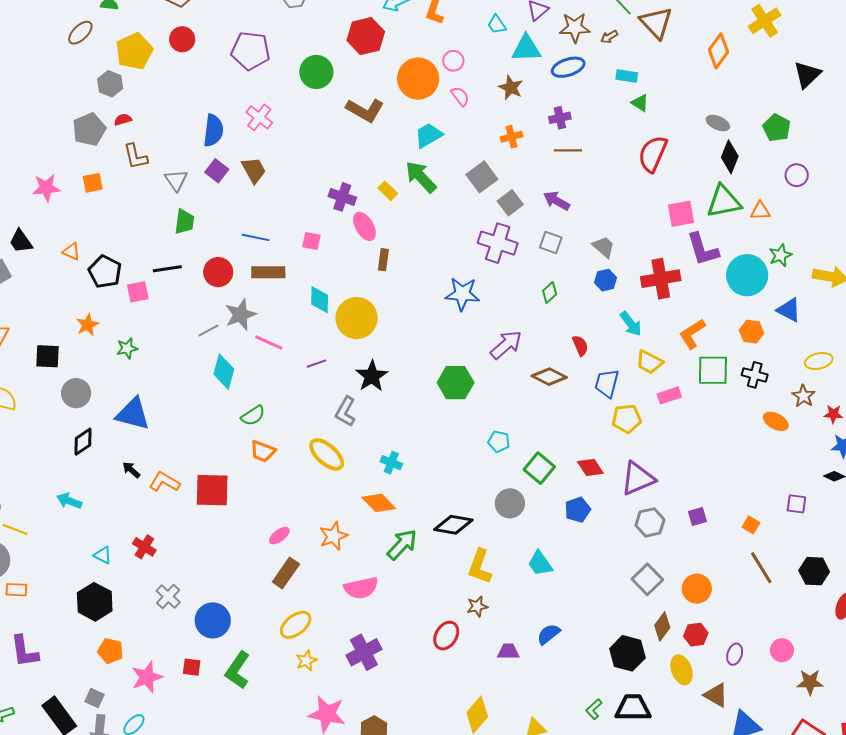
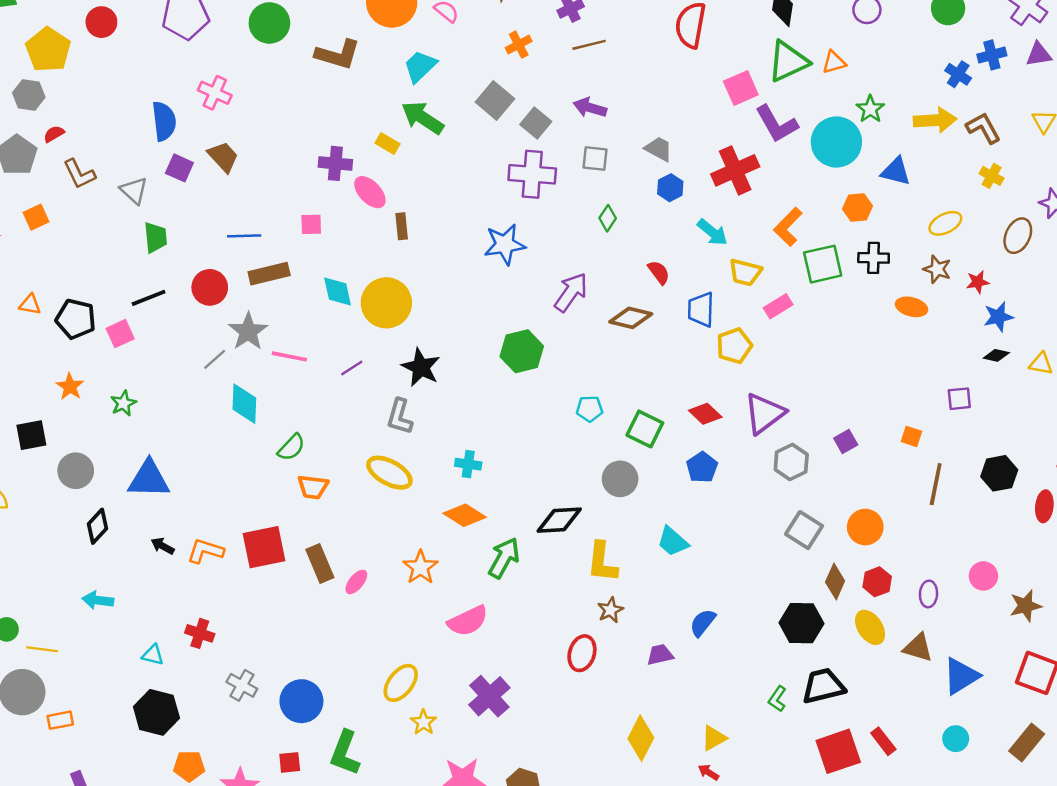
brown line: (761, 568) -> (936, 484), turned 56
brown rectangle: (286, 573) -> (320, 563), moved, turned -44

